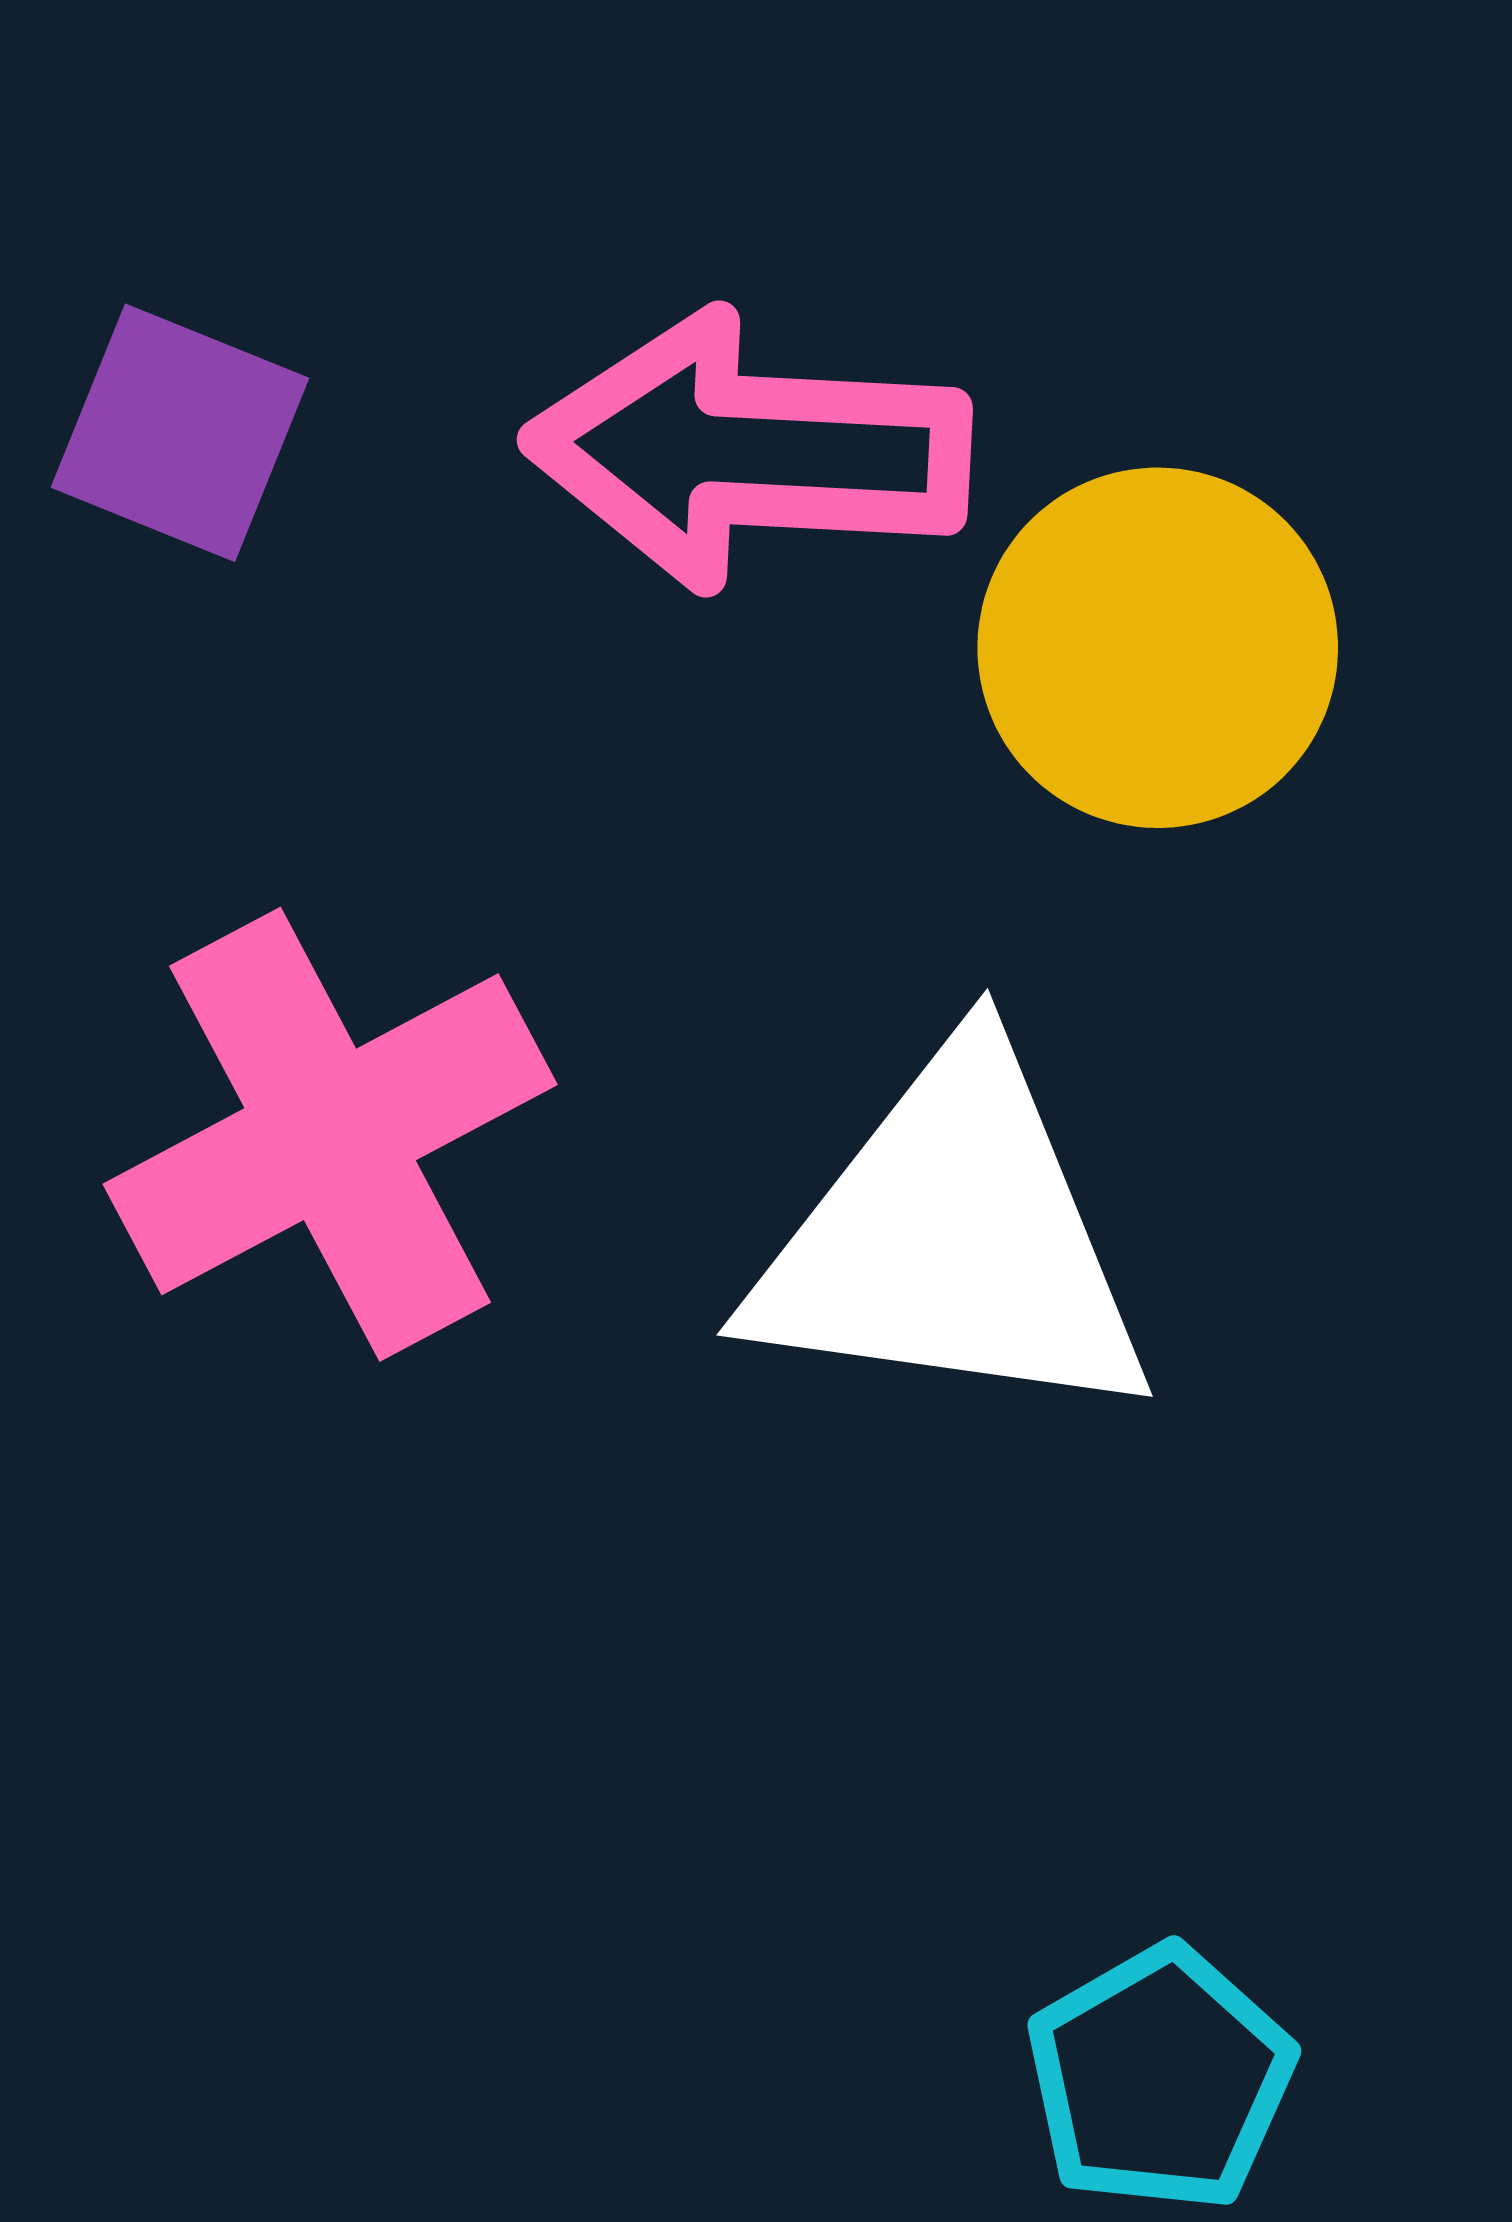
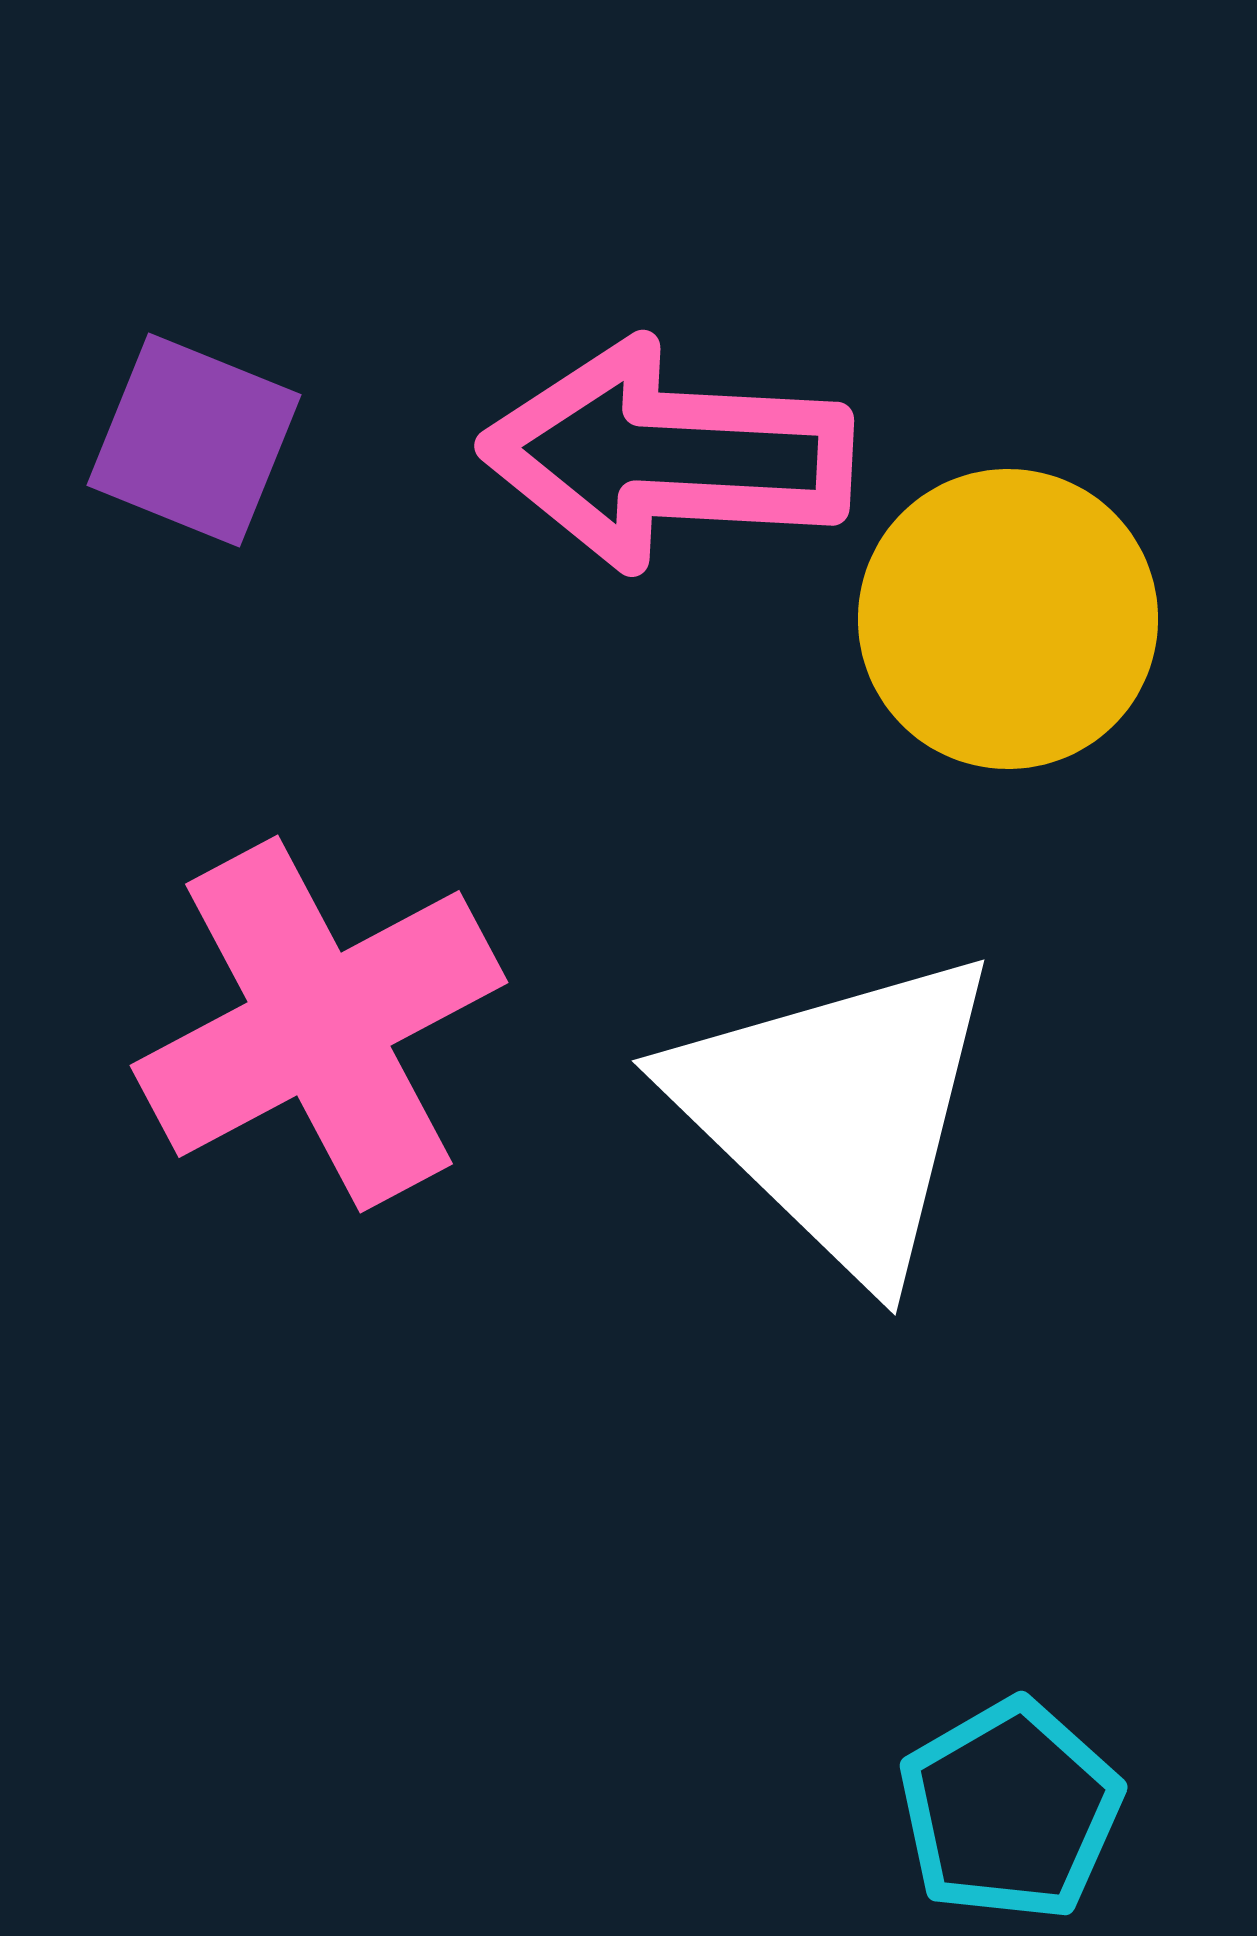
white triangle: (952, 1240) -> (837, 1112), turned 36

